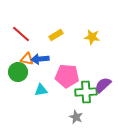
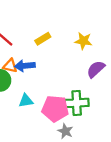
pink pentagon: (67, 76) -> (55, 109), moved
purple semicircle: (103, 85) -> (96, 69), moved

